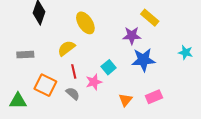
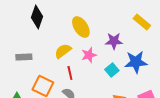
purple star: (132, 36) -> (114, 41), moved
cyan square: (109, 67) -> (112, 70), moved
pink star: (94, 82) -> (89, 55), moved

